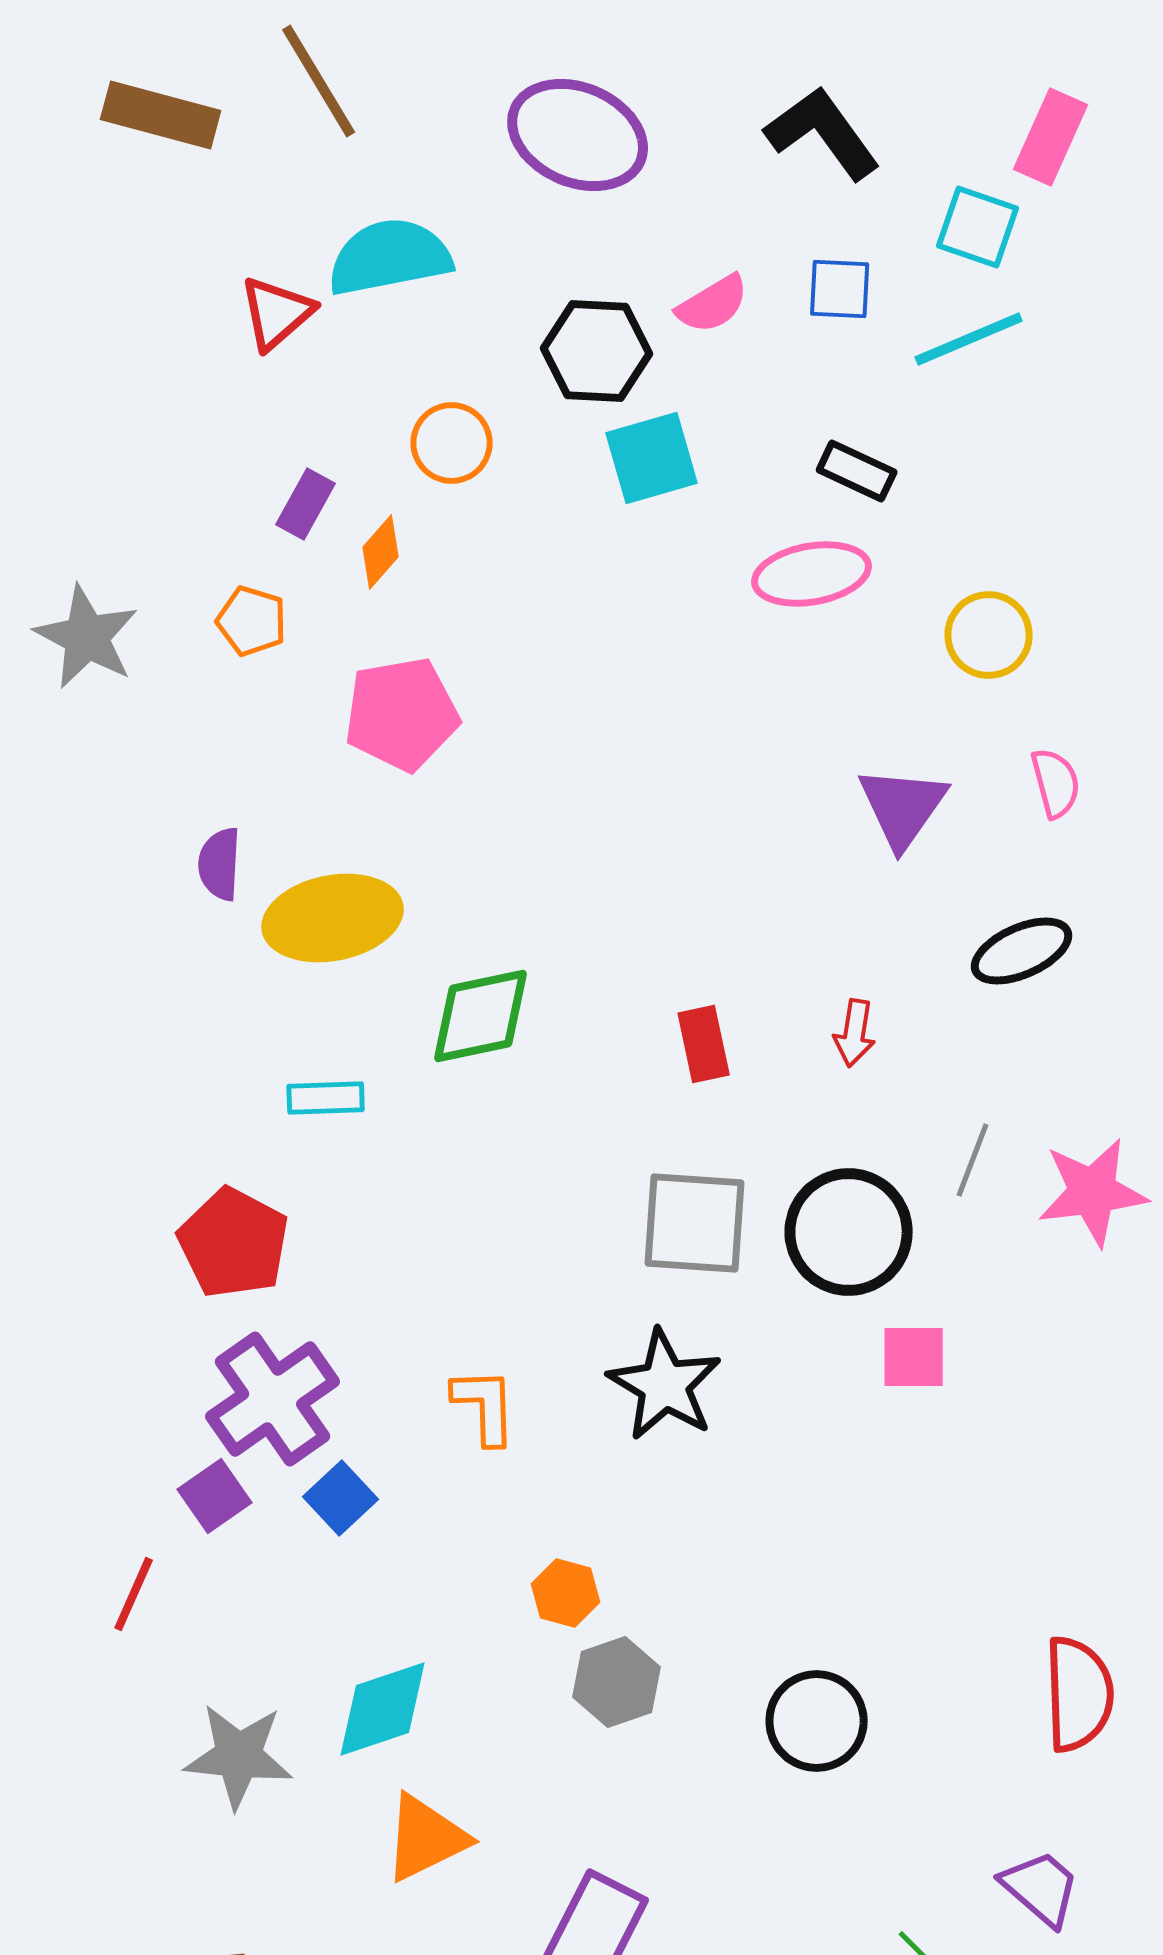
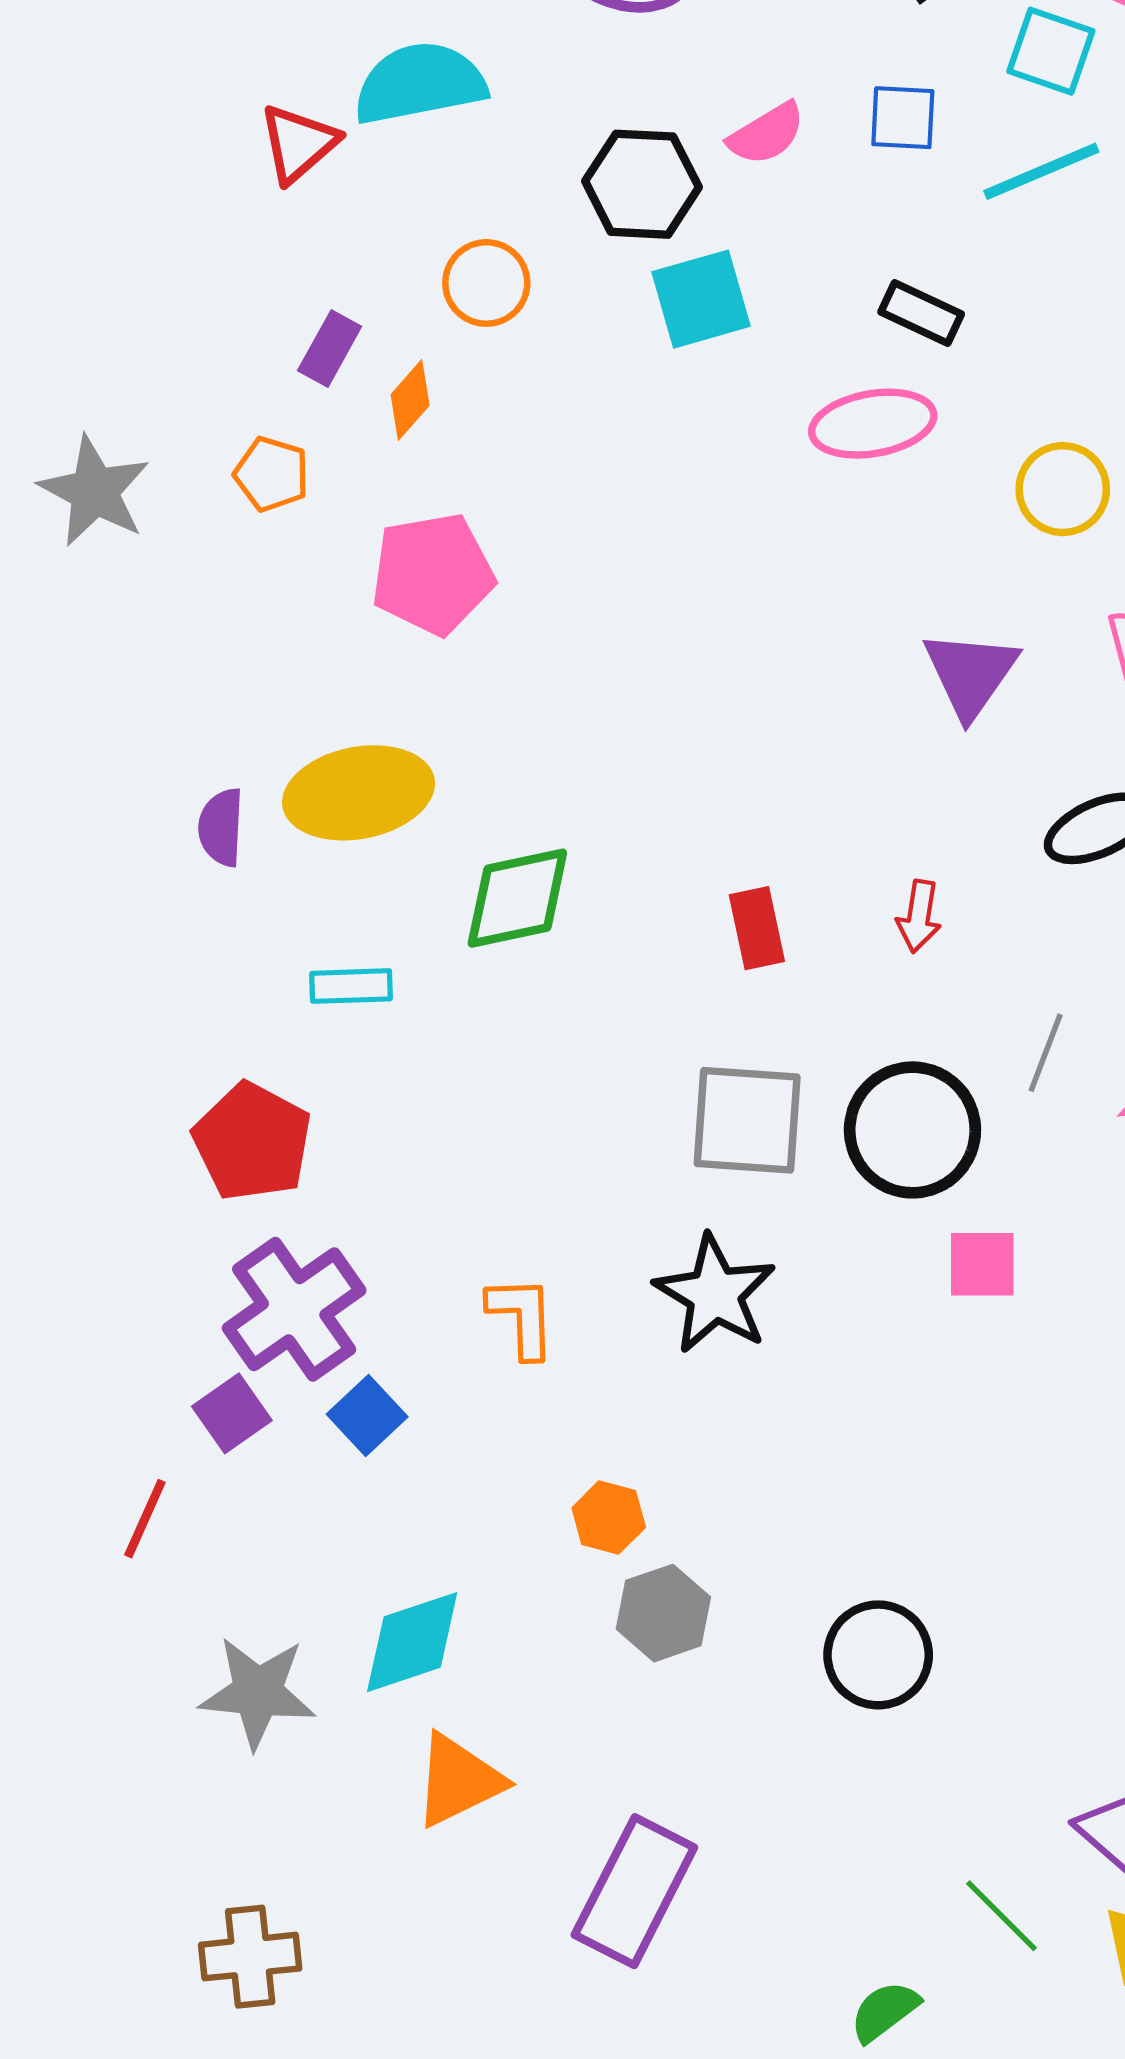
purple semicircle: (220, 864) -> (221, 827), moved

